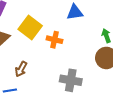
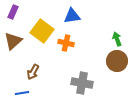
blue triangle: (75, 12) -> (72, 16), moved

